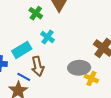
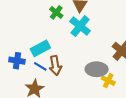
cyan cross: (48, 37) -> (80, 26), moved, size x1.5
blue line: (24, 77) -> (40, 66), moved

